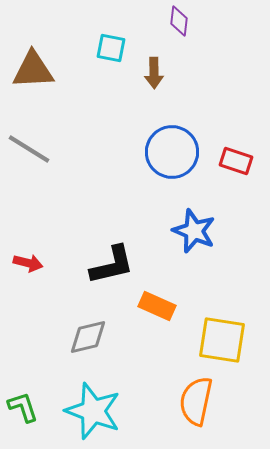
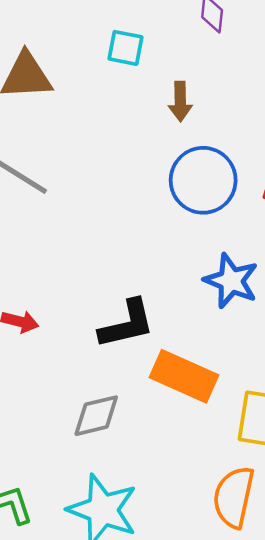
brown arrow: (154, 73) -> (180, 101), moved
orange rectangle: (157, 306) -> (184, 376), size x1.4

